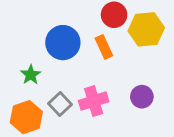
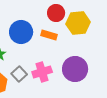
orange rectangle: (104, 47) -> (49, 35), turned -49
purple circle: (142, 97) -> (75, 69), size x1.6

